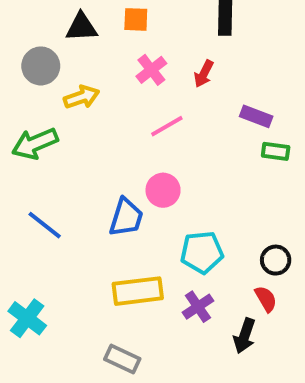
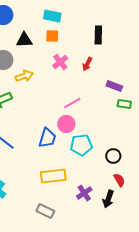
pink line: (167, 126) -> (72, 103), moved
cyan pentagon: (202, 252) -> (81, 145), moved
black circle: (276, 260) -> (113, 156), moved
purple cross: (198, 307) -> (84, 193), moved

